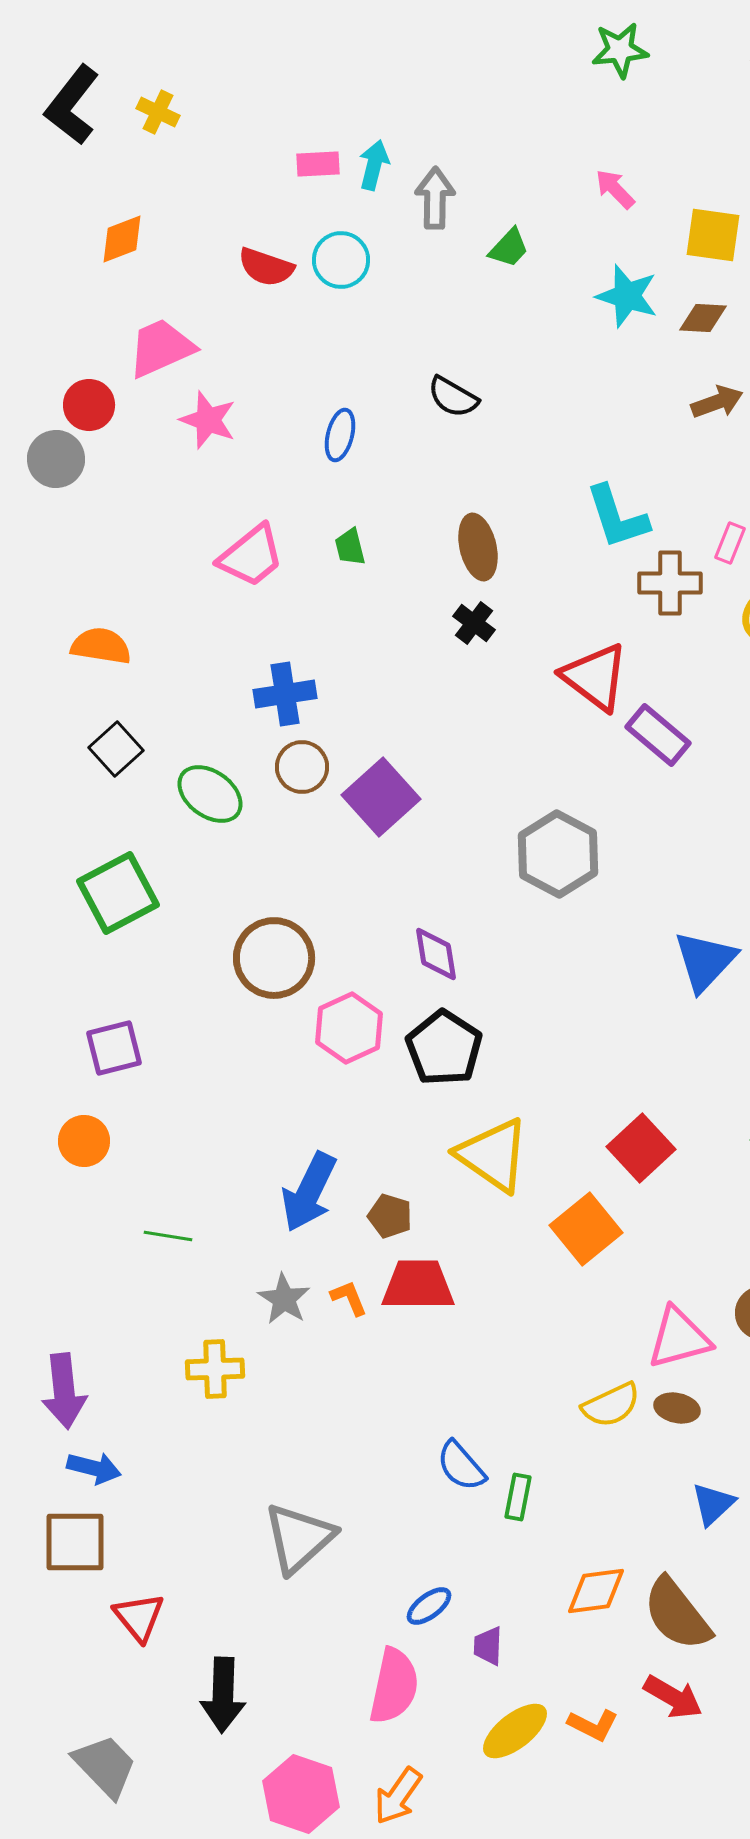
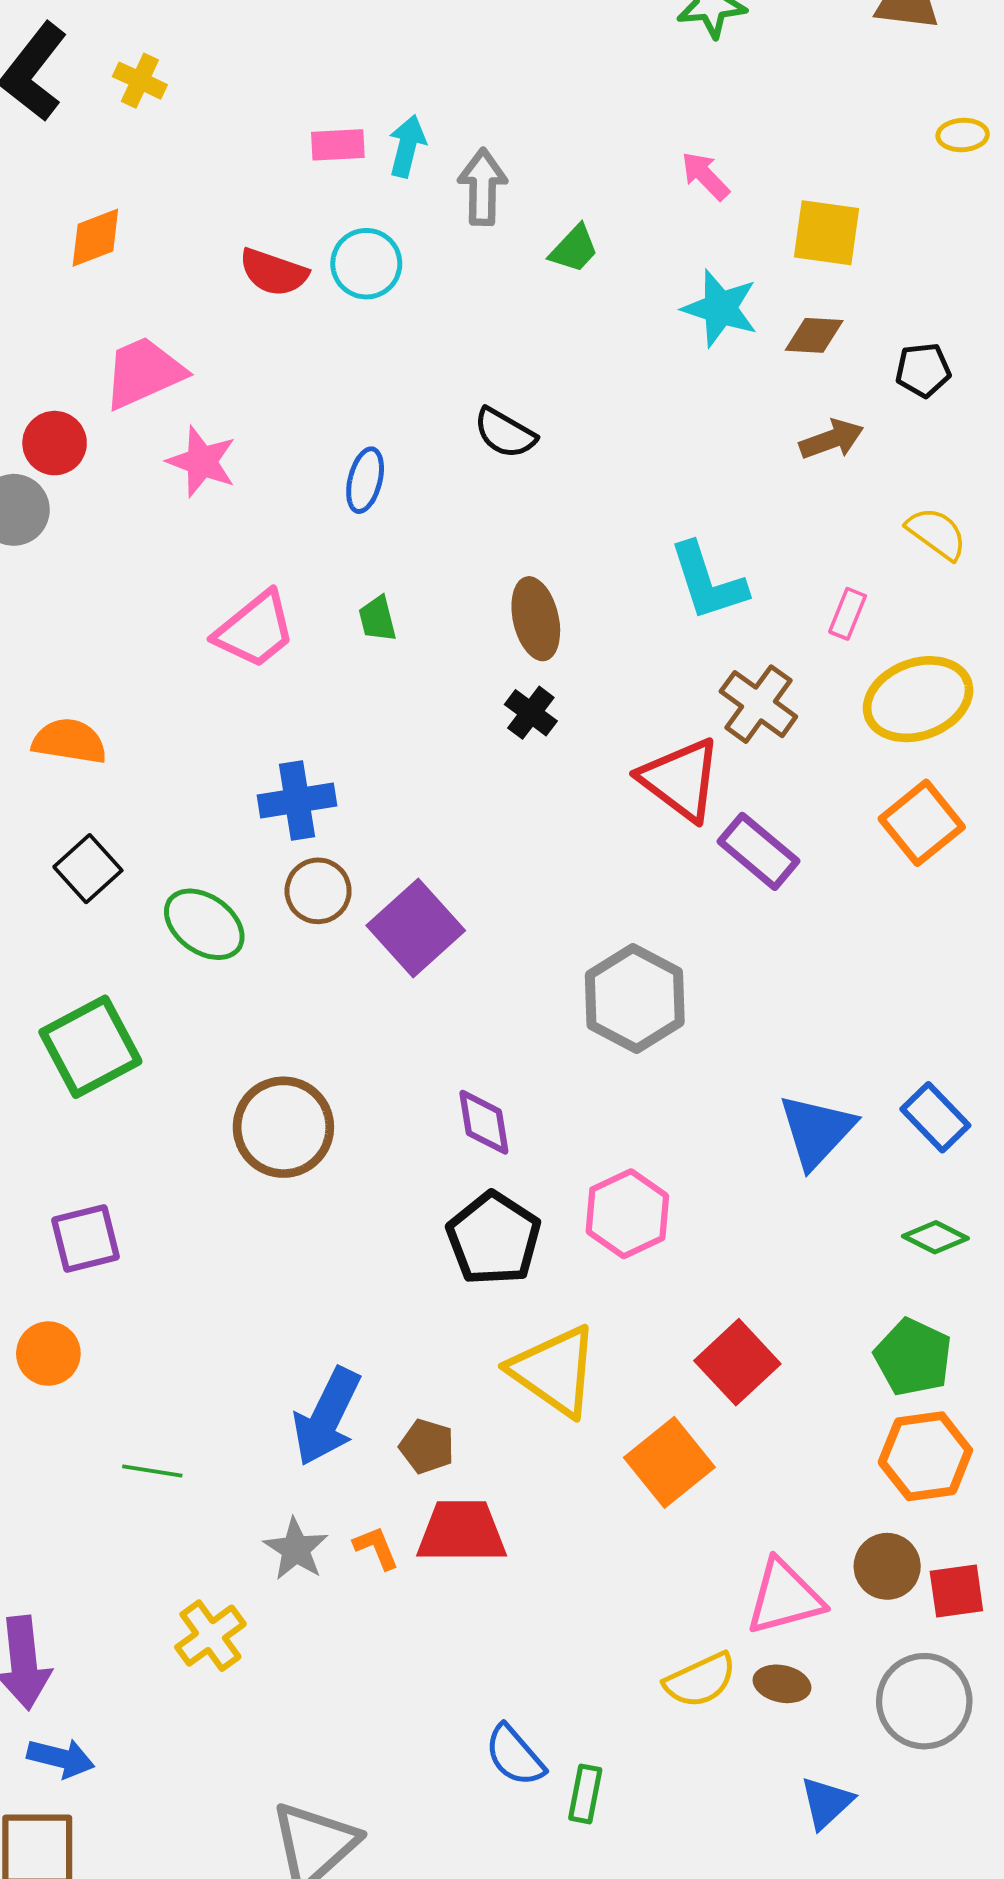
brown cross: (670, 583) -> (758, 704), moved, turned 36
pink hexagon: (349, 1028) -> (627, 1214), moved
yellow cross: (215, 1369) -> (210, 1636), turned -34

